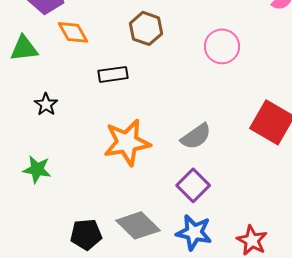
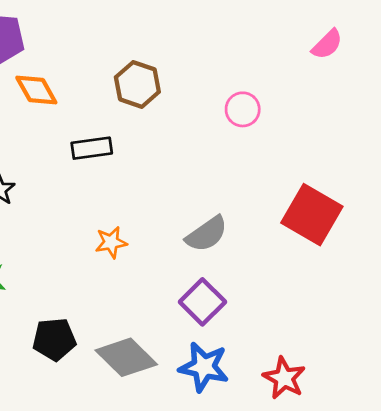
pink circle: (222, 46) -> (243, 109), size x0.7
orange star: (127, 142) -> (111, 242), size x0.5
black pentagon: (86, 234) -> (54, 339), moved

